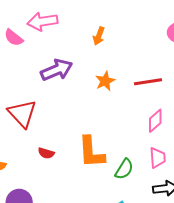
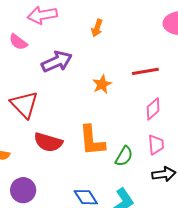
pink semicircle: (14, 38) -> (18, 42), moved
orange star: (105, 81) -> (102, 84), moved
red semicircle: (46, 153) -> (48, 142), size x1.8

